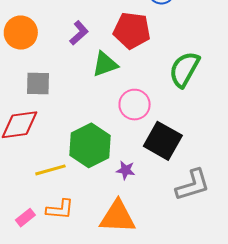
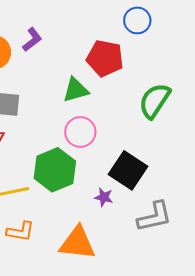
purple L-shape: (79, 33) -> (32, 40), moved
pink circle: (135, 105) -> (80, 132), moved
purple star: (126, 170) -> (104, 197), moved

